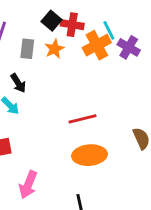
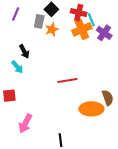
red cross: (72, 25) -> (79, 13), moved
gray rectangle: (27, 49) -> (39, 21), moved
orange ellipse: (89, 155) -> (91, 109), moved

